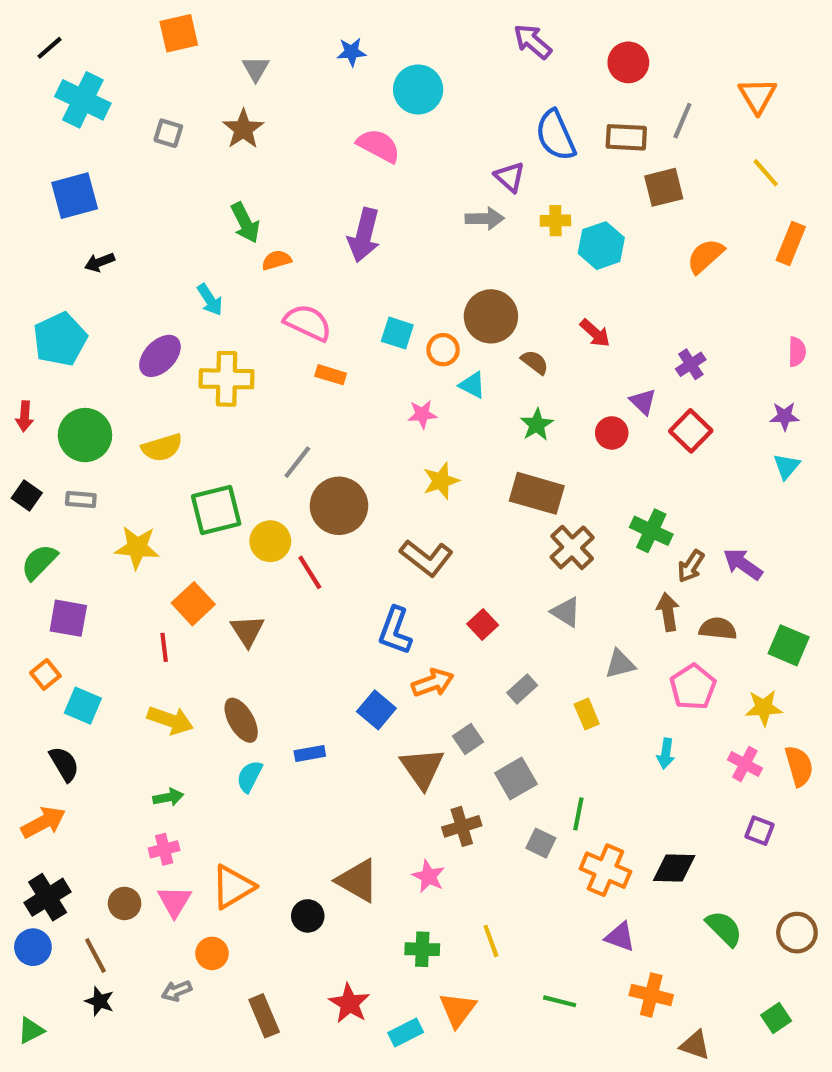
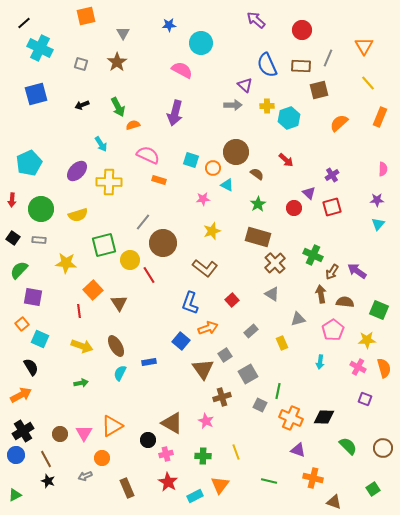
black arrow: (100, 262) -> (82, 105), moved
red square: (691, 431) -> (332, 207), turned 30
pink cross: (164, 849) -> (166, 454), moved

